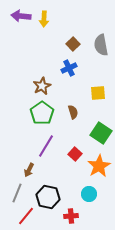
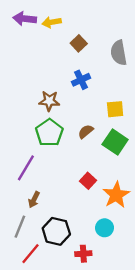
yellow arrow: (44, 19) -> (52, 22), turned 77
brown square: (73, 44) -> (79, 43), moved
brown star: (42, 86) -> (49, 101), turned 30
brown semicircle: (73, 112) -> (86, 131), turned -112
green square: (101, 133) -> (115, 142), moved
purple line: (46, 146) -> (26, 168), moved

